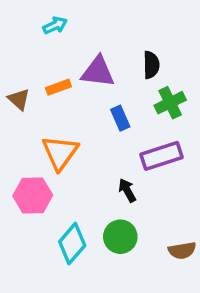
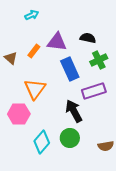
black semicircle: (151, 65) -> (88, 38), turned -77
orange rectangle: (58, 87) -> (34, 51), turned -32
blue rectangle: (120, 118) -> (70, 69), size x1.6
black arrow: (127, 190) -> (74, 111), size x1.6

